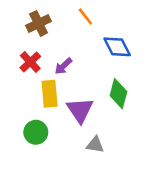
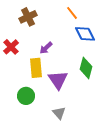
orange line: (85, 17) -> (72, 13), moved
red cross: (30, 62) -> (11, 47), moved
gray triangle: (95, 145) -> (59, 113), moved, turned 40

